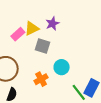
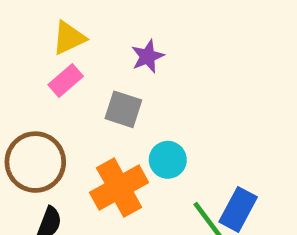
yellow triangle: (32, 29) -> (69, 38), moved
orange cross: (41, 79) -> (119, 188), size x1.6

